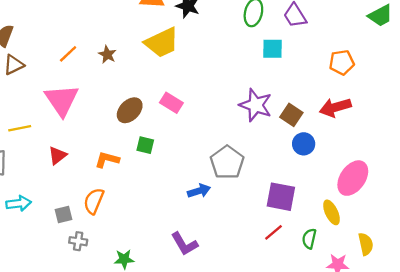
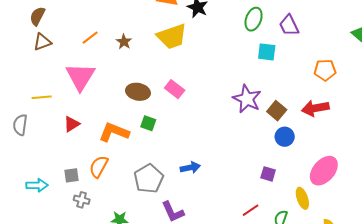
brown ellipse: (130, 110) -> (138, 92), turned 50
orange L-shape: (107, 160) -> (114, 132), size x1.4
gray pentagon: (227, 162) -> (149, 179), moved
purple square: (281, 197) -> (268, 174), moved, size x0.6
cyan arrow: (19, 203) -> (37, 185), moved

